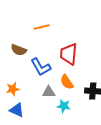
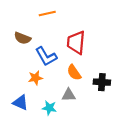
orange star: (13, 89) -> (35, 78), moved
gray triangle: (49, 92) -> (69, 95), moved
cyan star: (64, 106) -> (49, 108), moved

